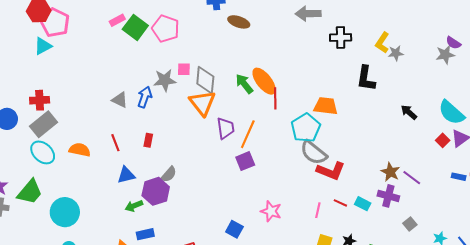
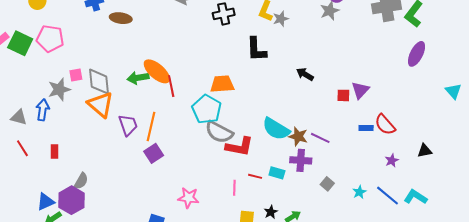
green arrow: (244, 84) -> (138, 78), turned -50
cyan semicircle: (451, 112) -> (276, 129), moved
red square: (443, 140) -> (343, 95), turned -32
red line: (115, 143) -> (22, 148), moved
blue triangle: (126, 175) -> (46, 202), moved

